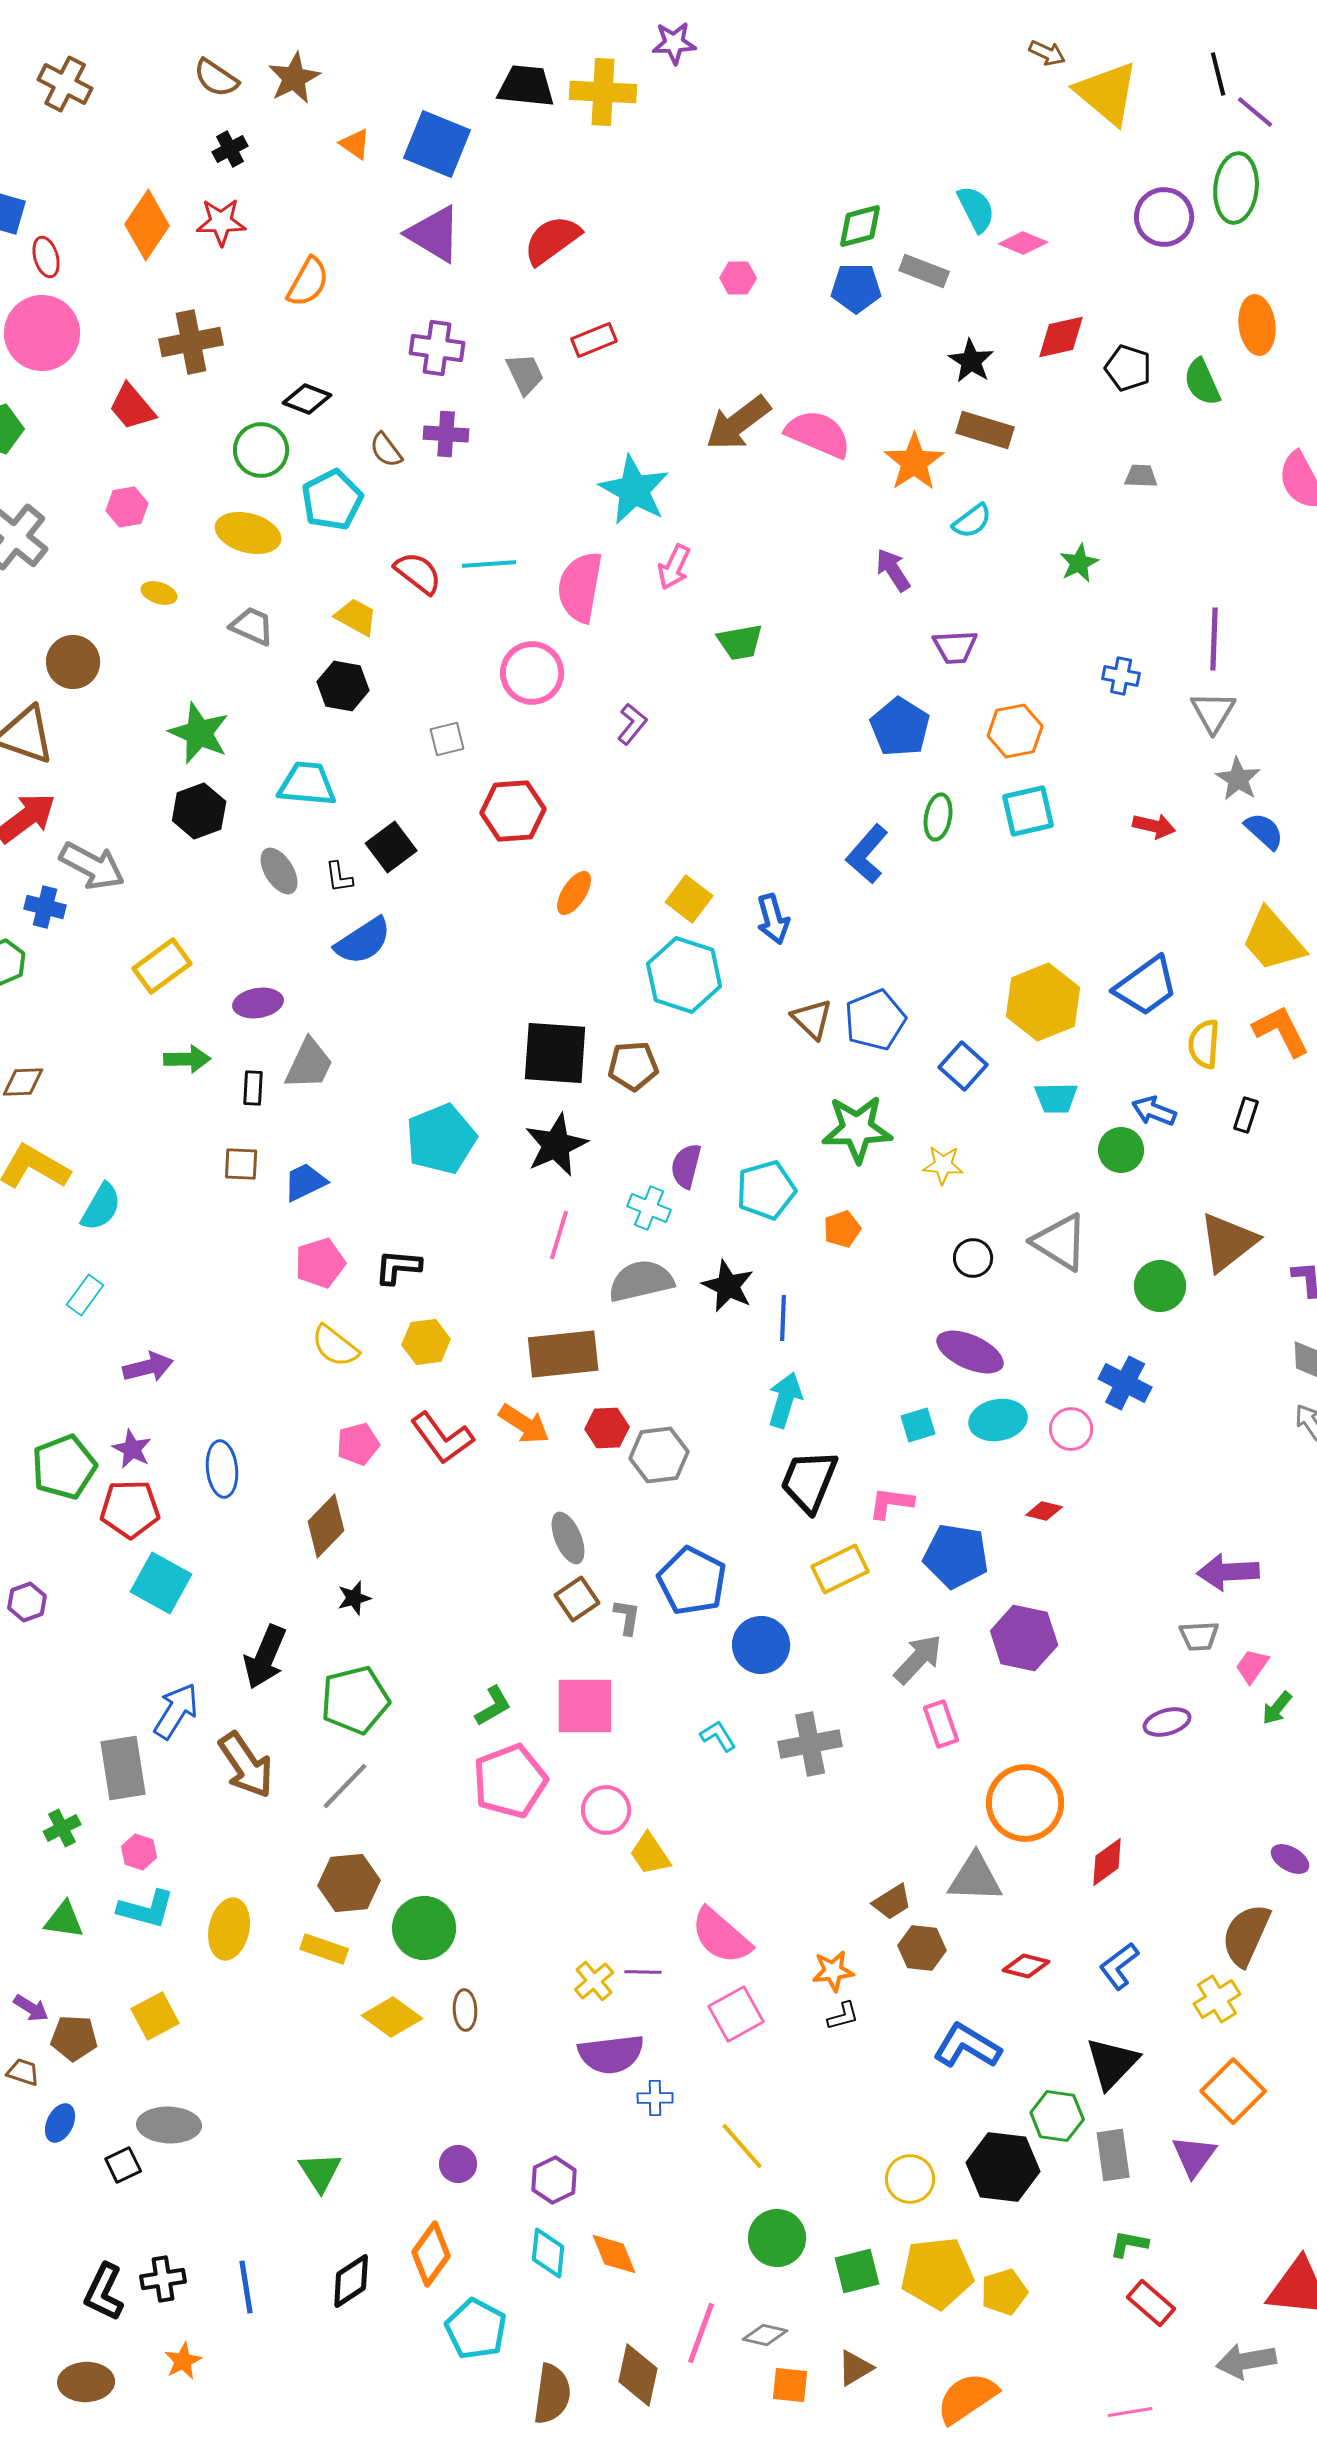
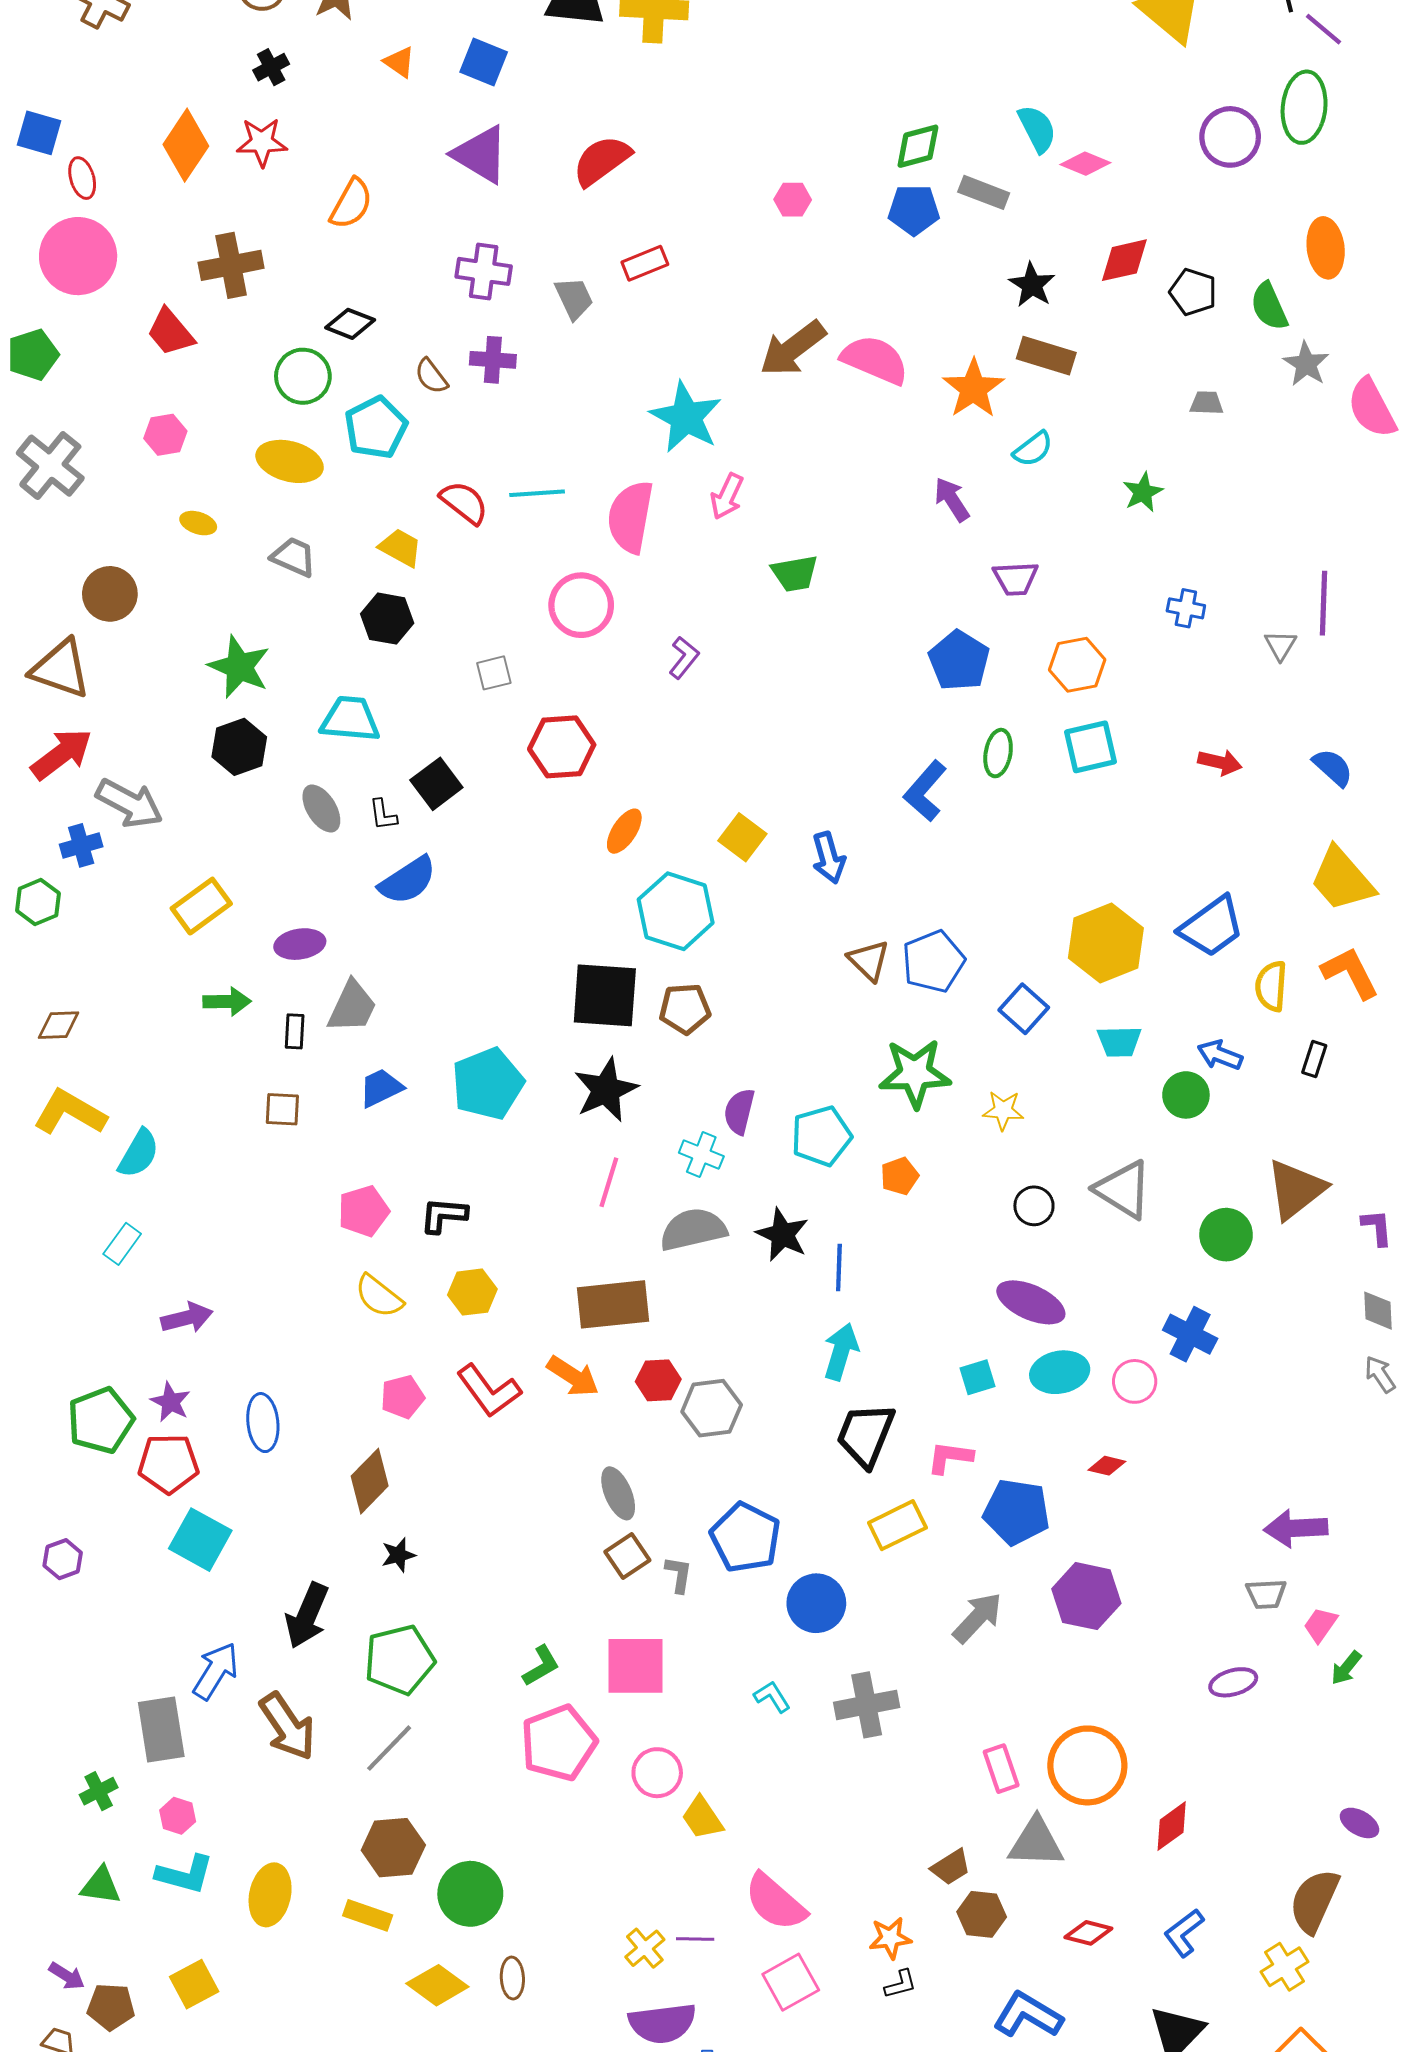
blue square: (437, 144) -> (484, 62), size x0.7
purple line: (1214, 639) -> (1324, 603), moved
gray triangle: (1213, 712) -> (1280, 645), size x0.7
gray star: (1238, 779) -> (1306, 364), moved
blue cross: (45, 907) -> (81, 845), turned -30
cyan hexagon: (684, 975) -> (676, 911), moved
blue trapezoid: (305, 1182) -> (381, 1088), moved
pink rectangle: (941, 1724) -> (1001, 1769), moved

